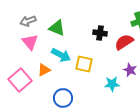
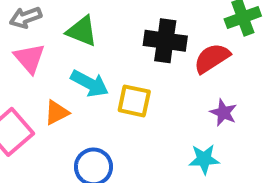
black cross: (100, 33) -> (165, 41), size x1.5
cyan star: (112, 84) -> (204, 159), moved

